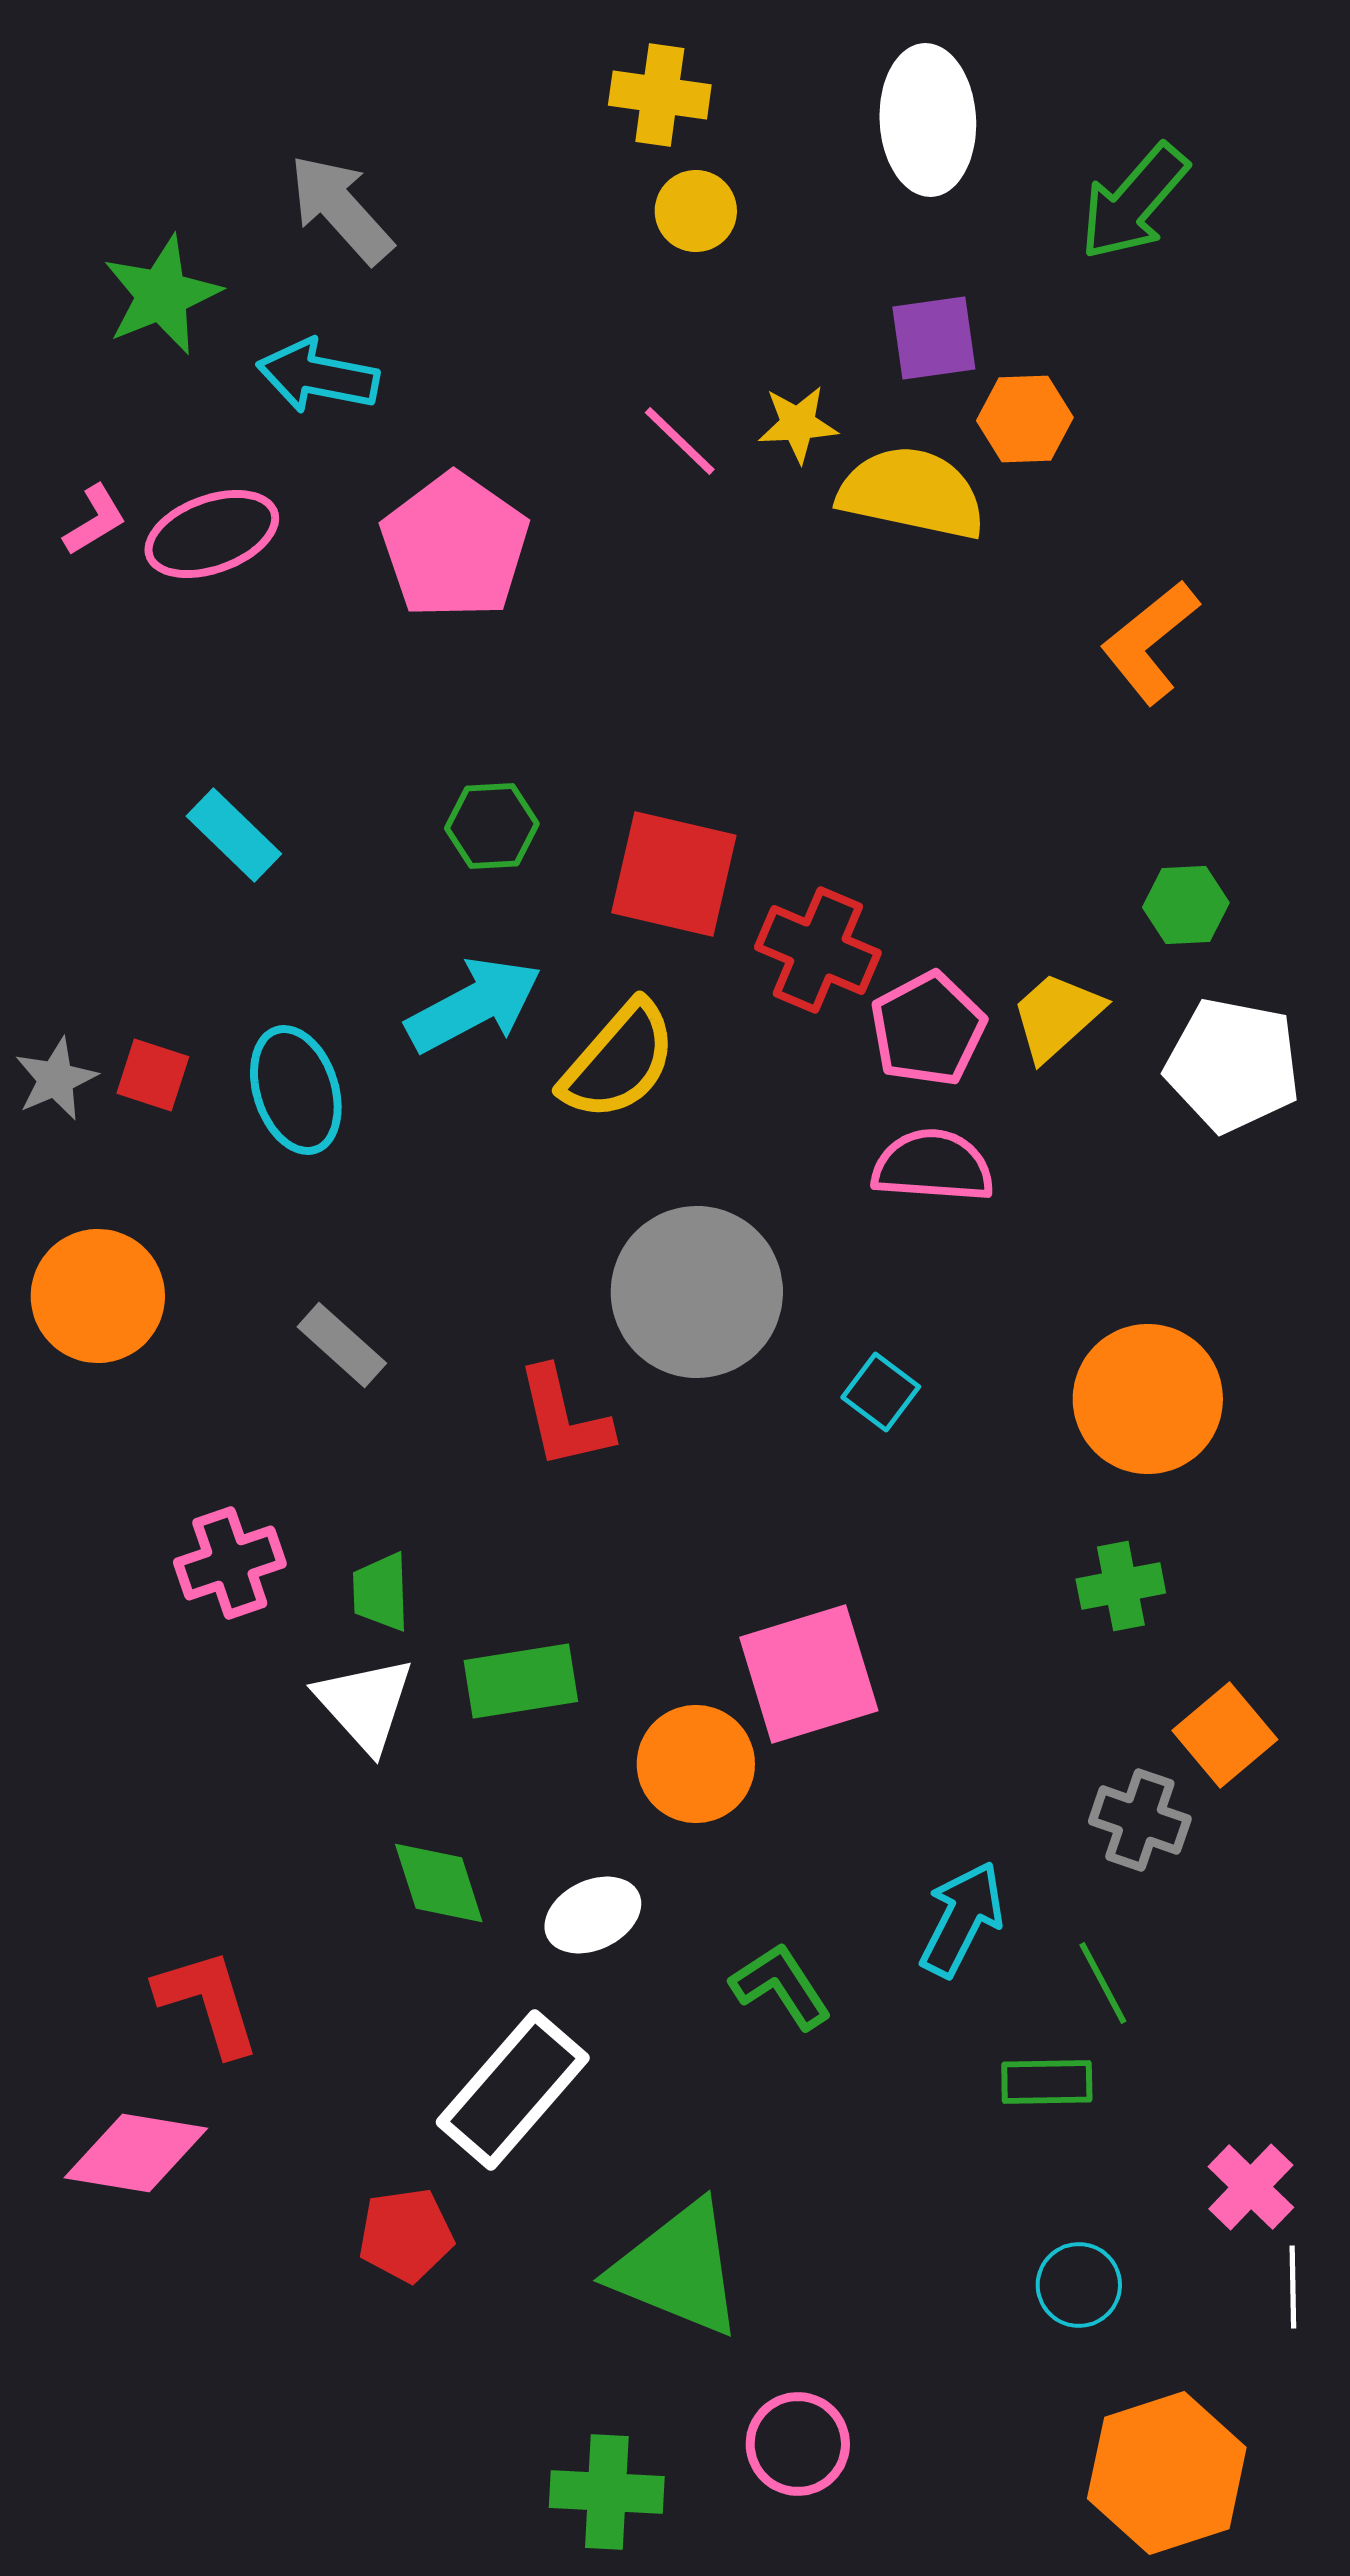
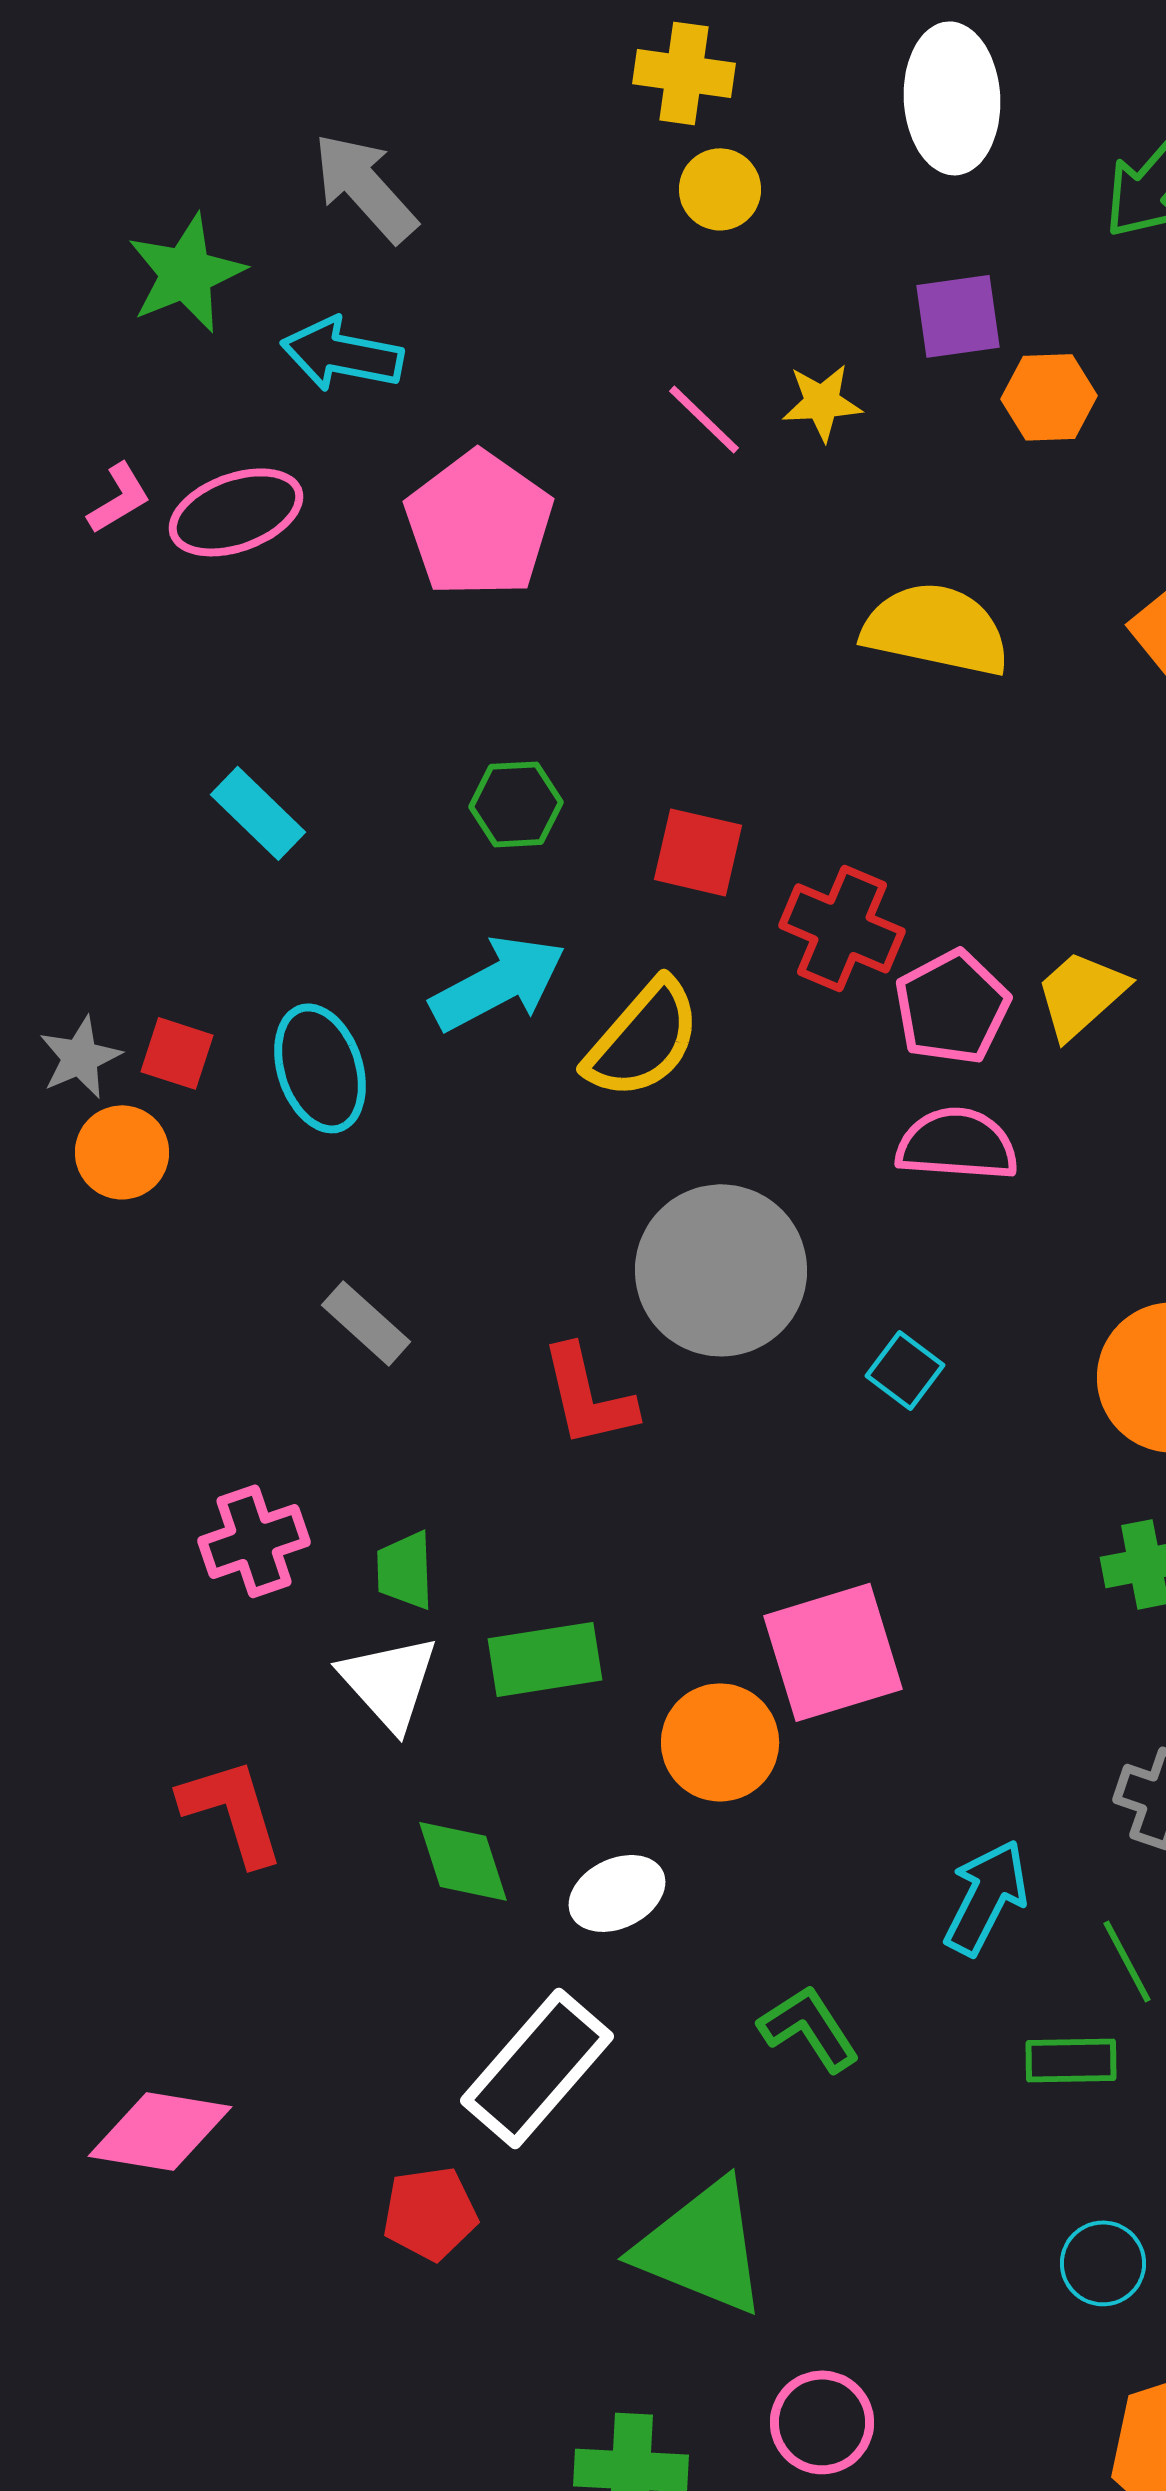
yellow semicircle: (912, 493) -> (936, 629), moved
red square: (674, 874) -> (698, 852), size x0.7
orange circle: (98, 1296) -> (122, 1152), moved, size x0.7
green L-shape: (781, 1986) -> (809, 2028), moved
red L-shape: (208, 2002) -> (232, 1811), moved

